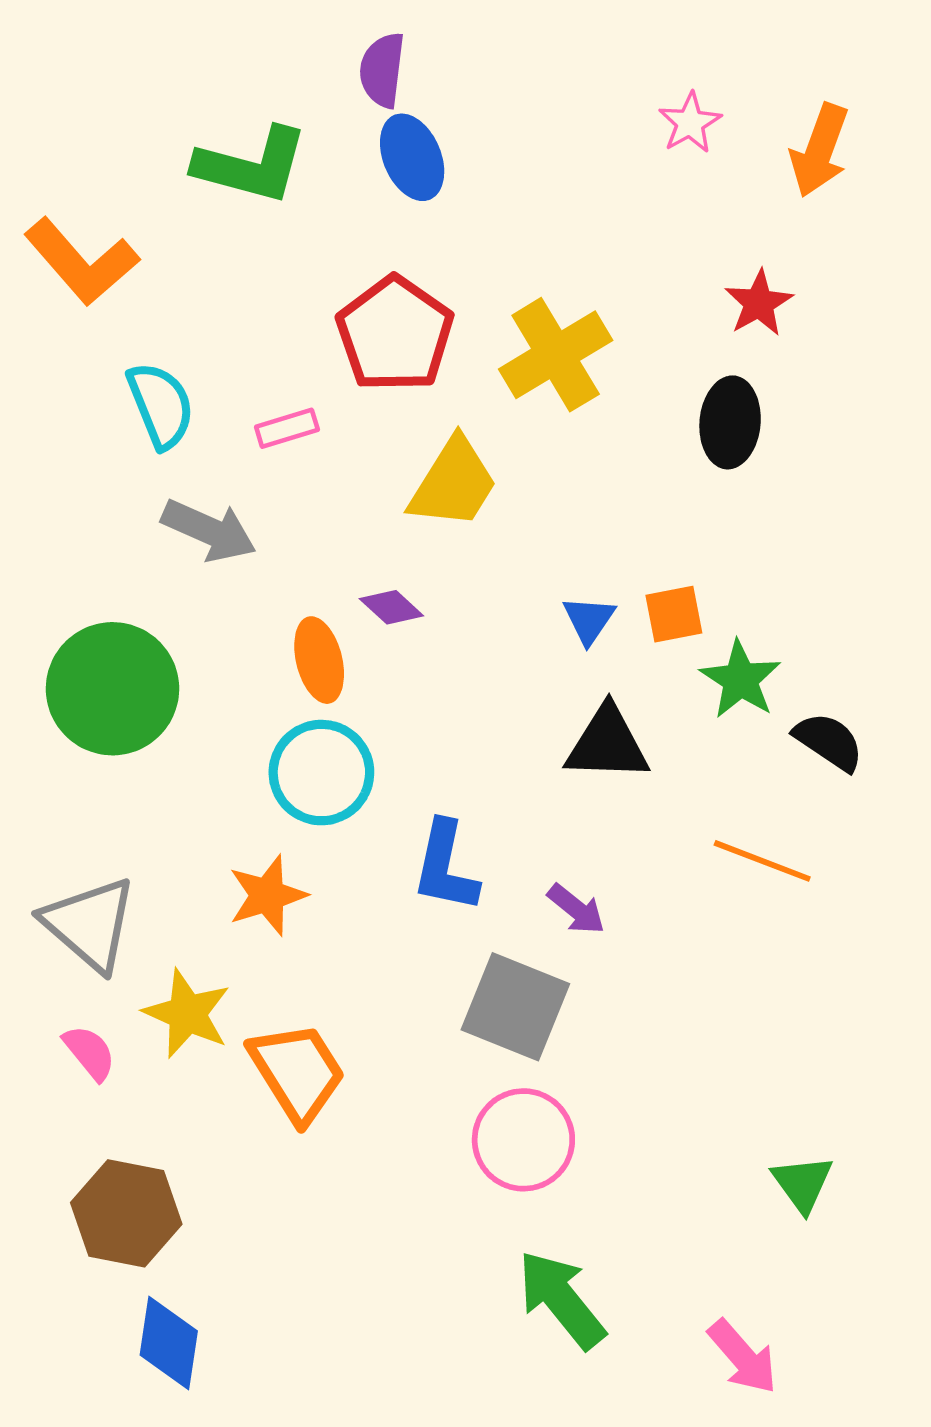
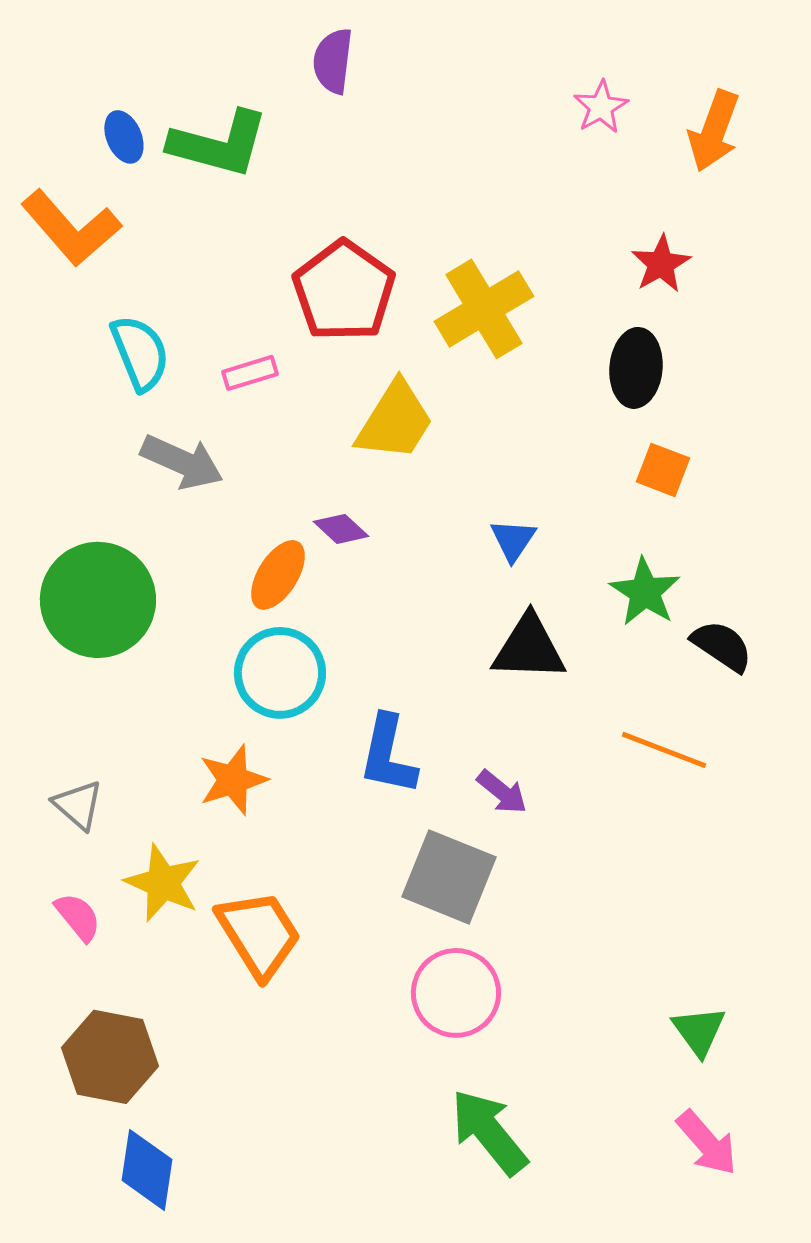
blue ellipse: (412, 157) -> (124, 137), moved, size x0.7
orange square: (674, 614) -> (663, 470), moved, turned 32
orange ellipse: (319, 660) -> (278, 575), turned 46
gray triangle: (90, 924) -> (78, 805), size x0.6
pink arrow: (743, 1357) -> (707, 1143), moved

